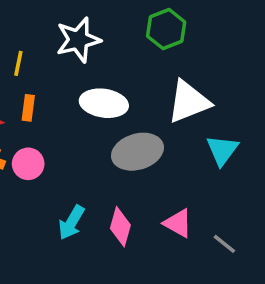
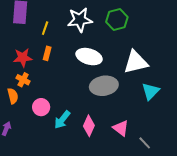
green hexagon: (166, 29) -> (117, 20), moved
pink circle: (28, 164) -> (41, 107), moved

